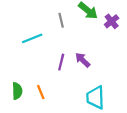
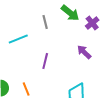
purple arrow: (83, 60) -> (84, 52), moved

